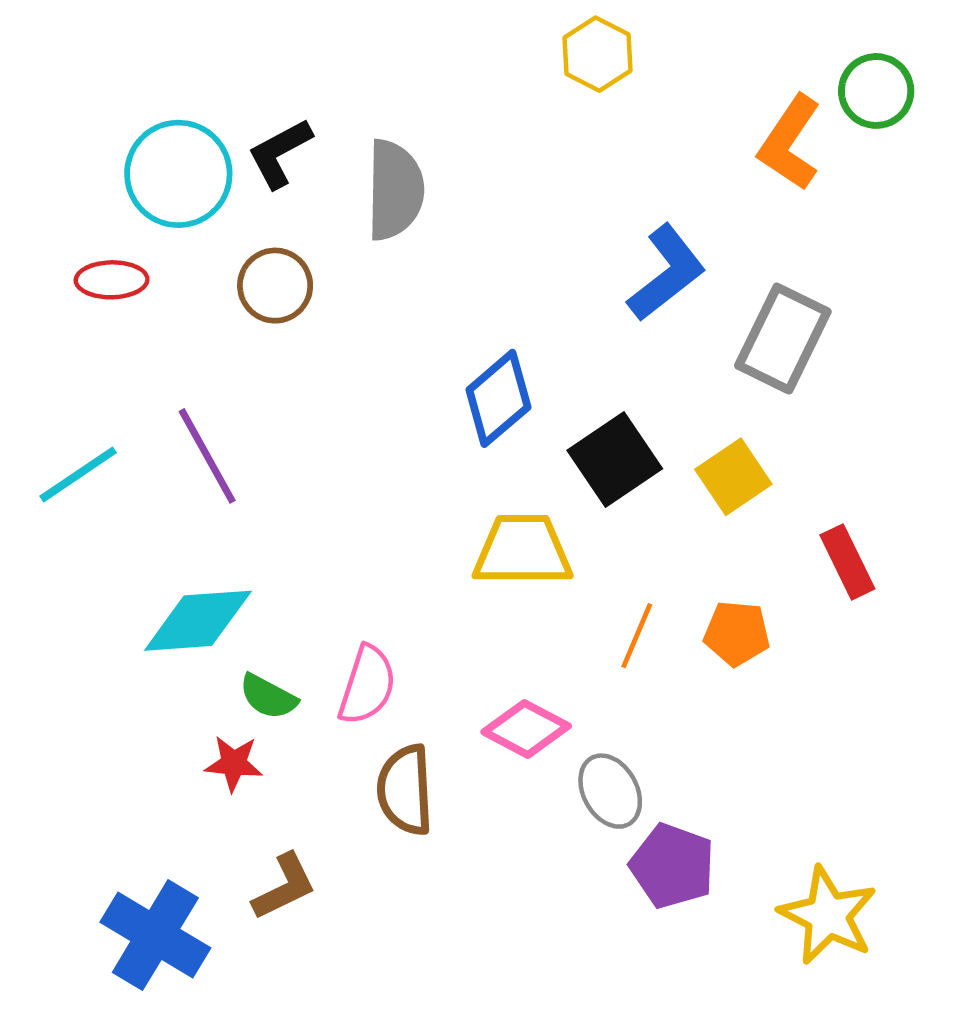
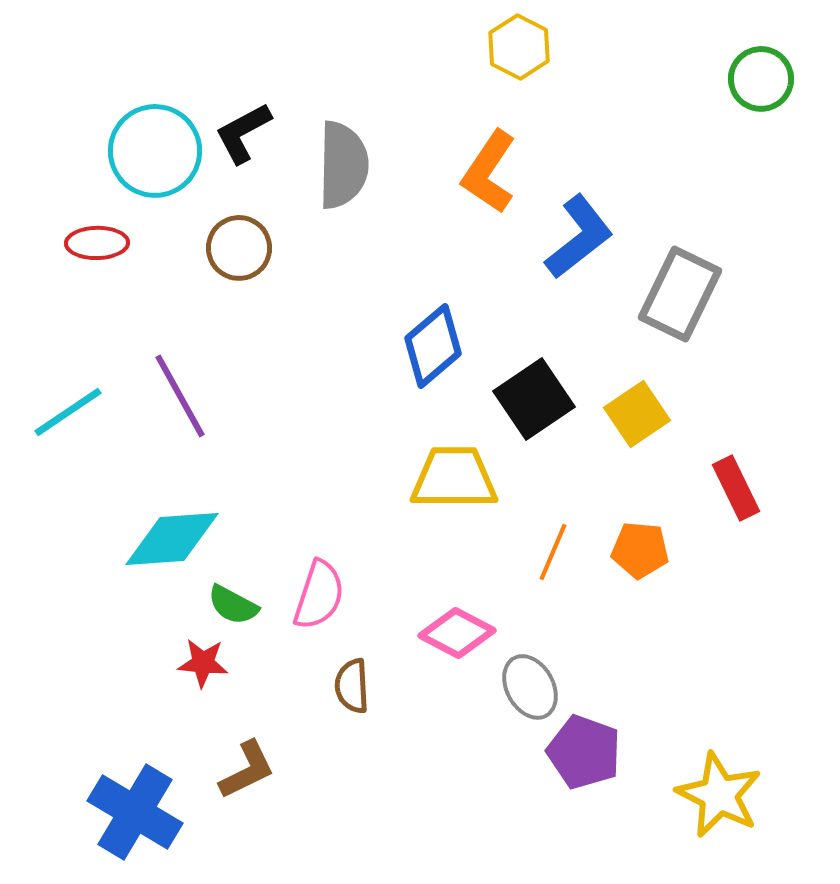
orange L-shape: (790, 143) -> (489, 172), moved
brown semicircle: (405, 790) -> (352, 686), size x0.7

